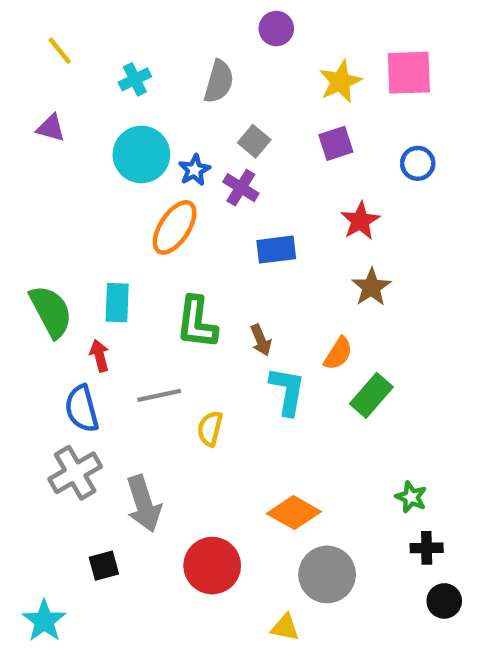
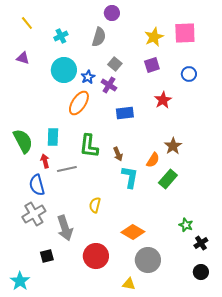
purple circle: (276, 29) -> (112, 13), moved
brown star: (371, 287) -> (173, 146), moved
gray line: (159, 395) -> (67, 169), moved
yellow semicircle: (210, 429) -> (95, 205), moved
black cross: (427, 548) -> (201, 243), moved, turned -32

